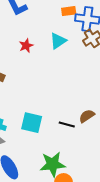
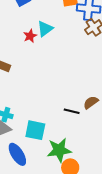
cyan triangle: (58, 41) -> (45, 29), moved
cyan square: (32, 123) -> (35, 130), moved

